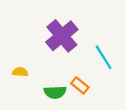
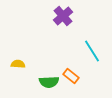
purple cross: (62, 36) -> (63, 16), moved, size x0.7

